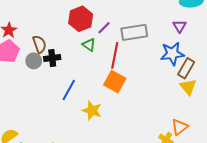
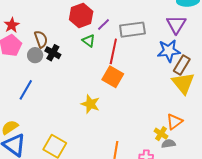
purple triangle: (180, 26) -> (176, 24), size x1.5
black cross: (52, 58) -> (53, 53), turned 35
yellow triangle: (188, 87) -> (183, 83), size x1.4
blue line: (69, 90) -> (26, 90), moved

